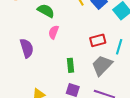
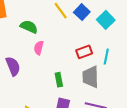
gray trapezoid: (102, 65) -> (91, 77), turned -40

